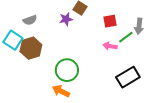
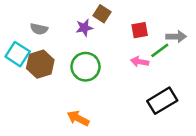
gray semicircle: (30, 20) -> (39, 29), turned 32
gray arrow: (139, 26) -> (176, 36), turned -98
green circle: (67, 70) -> (86, 67), moved

